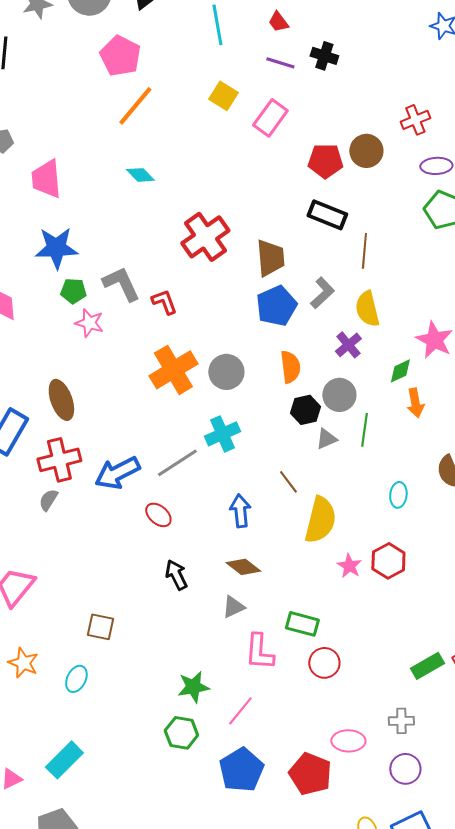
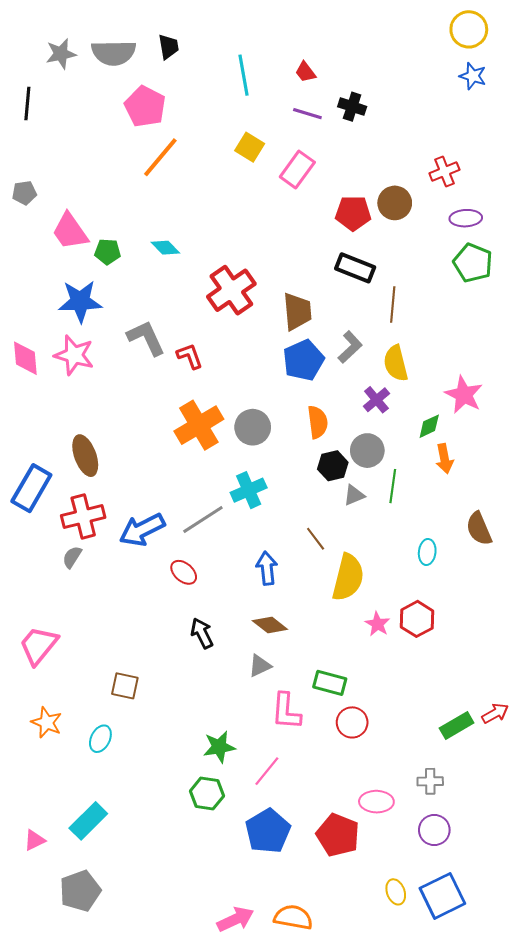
cyan diamond: (140, 175) -> (165, 248), moved
pink trapezoid: (46, 179) -> (70, 231), turned -30
green pentagon: (73, 291) -> (108, 252), moved
pink star: (89, 323) -> (74, 355), moved, size x1.4

